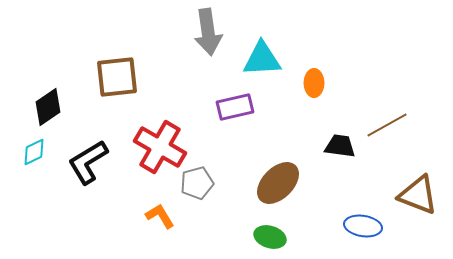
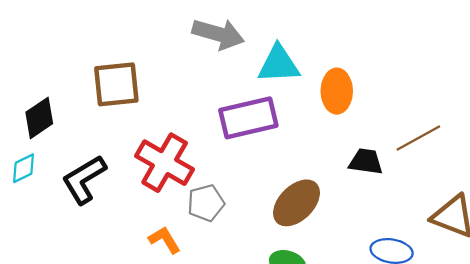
gray arrow: (208, 32) -> (218, 34), turned -66
orange ellipse: (314, 83) -> (337, 91), size x1.4
purple rectangle: (235, 107) -> (248, 118), size x1.4

